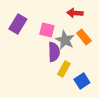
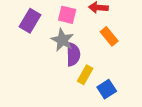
pink square: (47, 30) -> (67, 15), moved
gray star: (65, 40) -> (62, 40), moved

